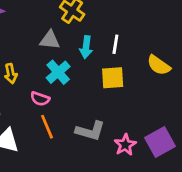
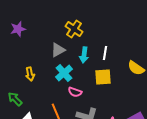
gray triangle: (50, 40) -> (58, 50), turned -35
pink semicircle: (40, 99) -> (75, 92), moved

